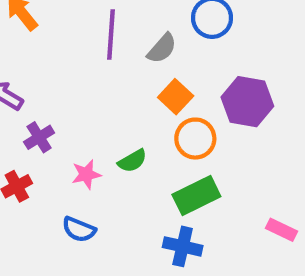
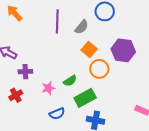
purple cross: (39, 137) -> (25, 72), turned 32
green rectangle: (196, 195) -> (85, 98), moved
blue semicircle: (79, 229) -> (57, 114), moved, turned -42

